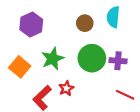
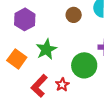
green circle: (92, 58) -> (84, 65), moved
red star: (66, 88) -> (62, 85), moved

